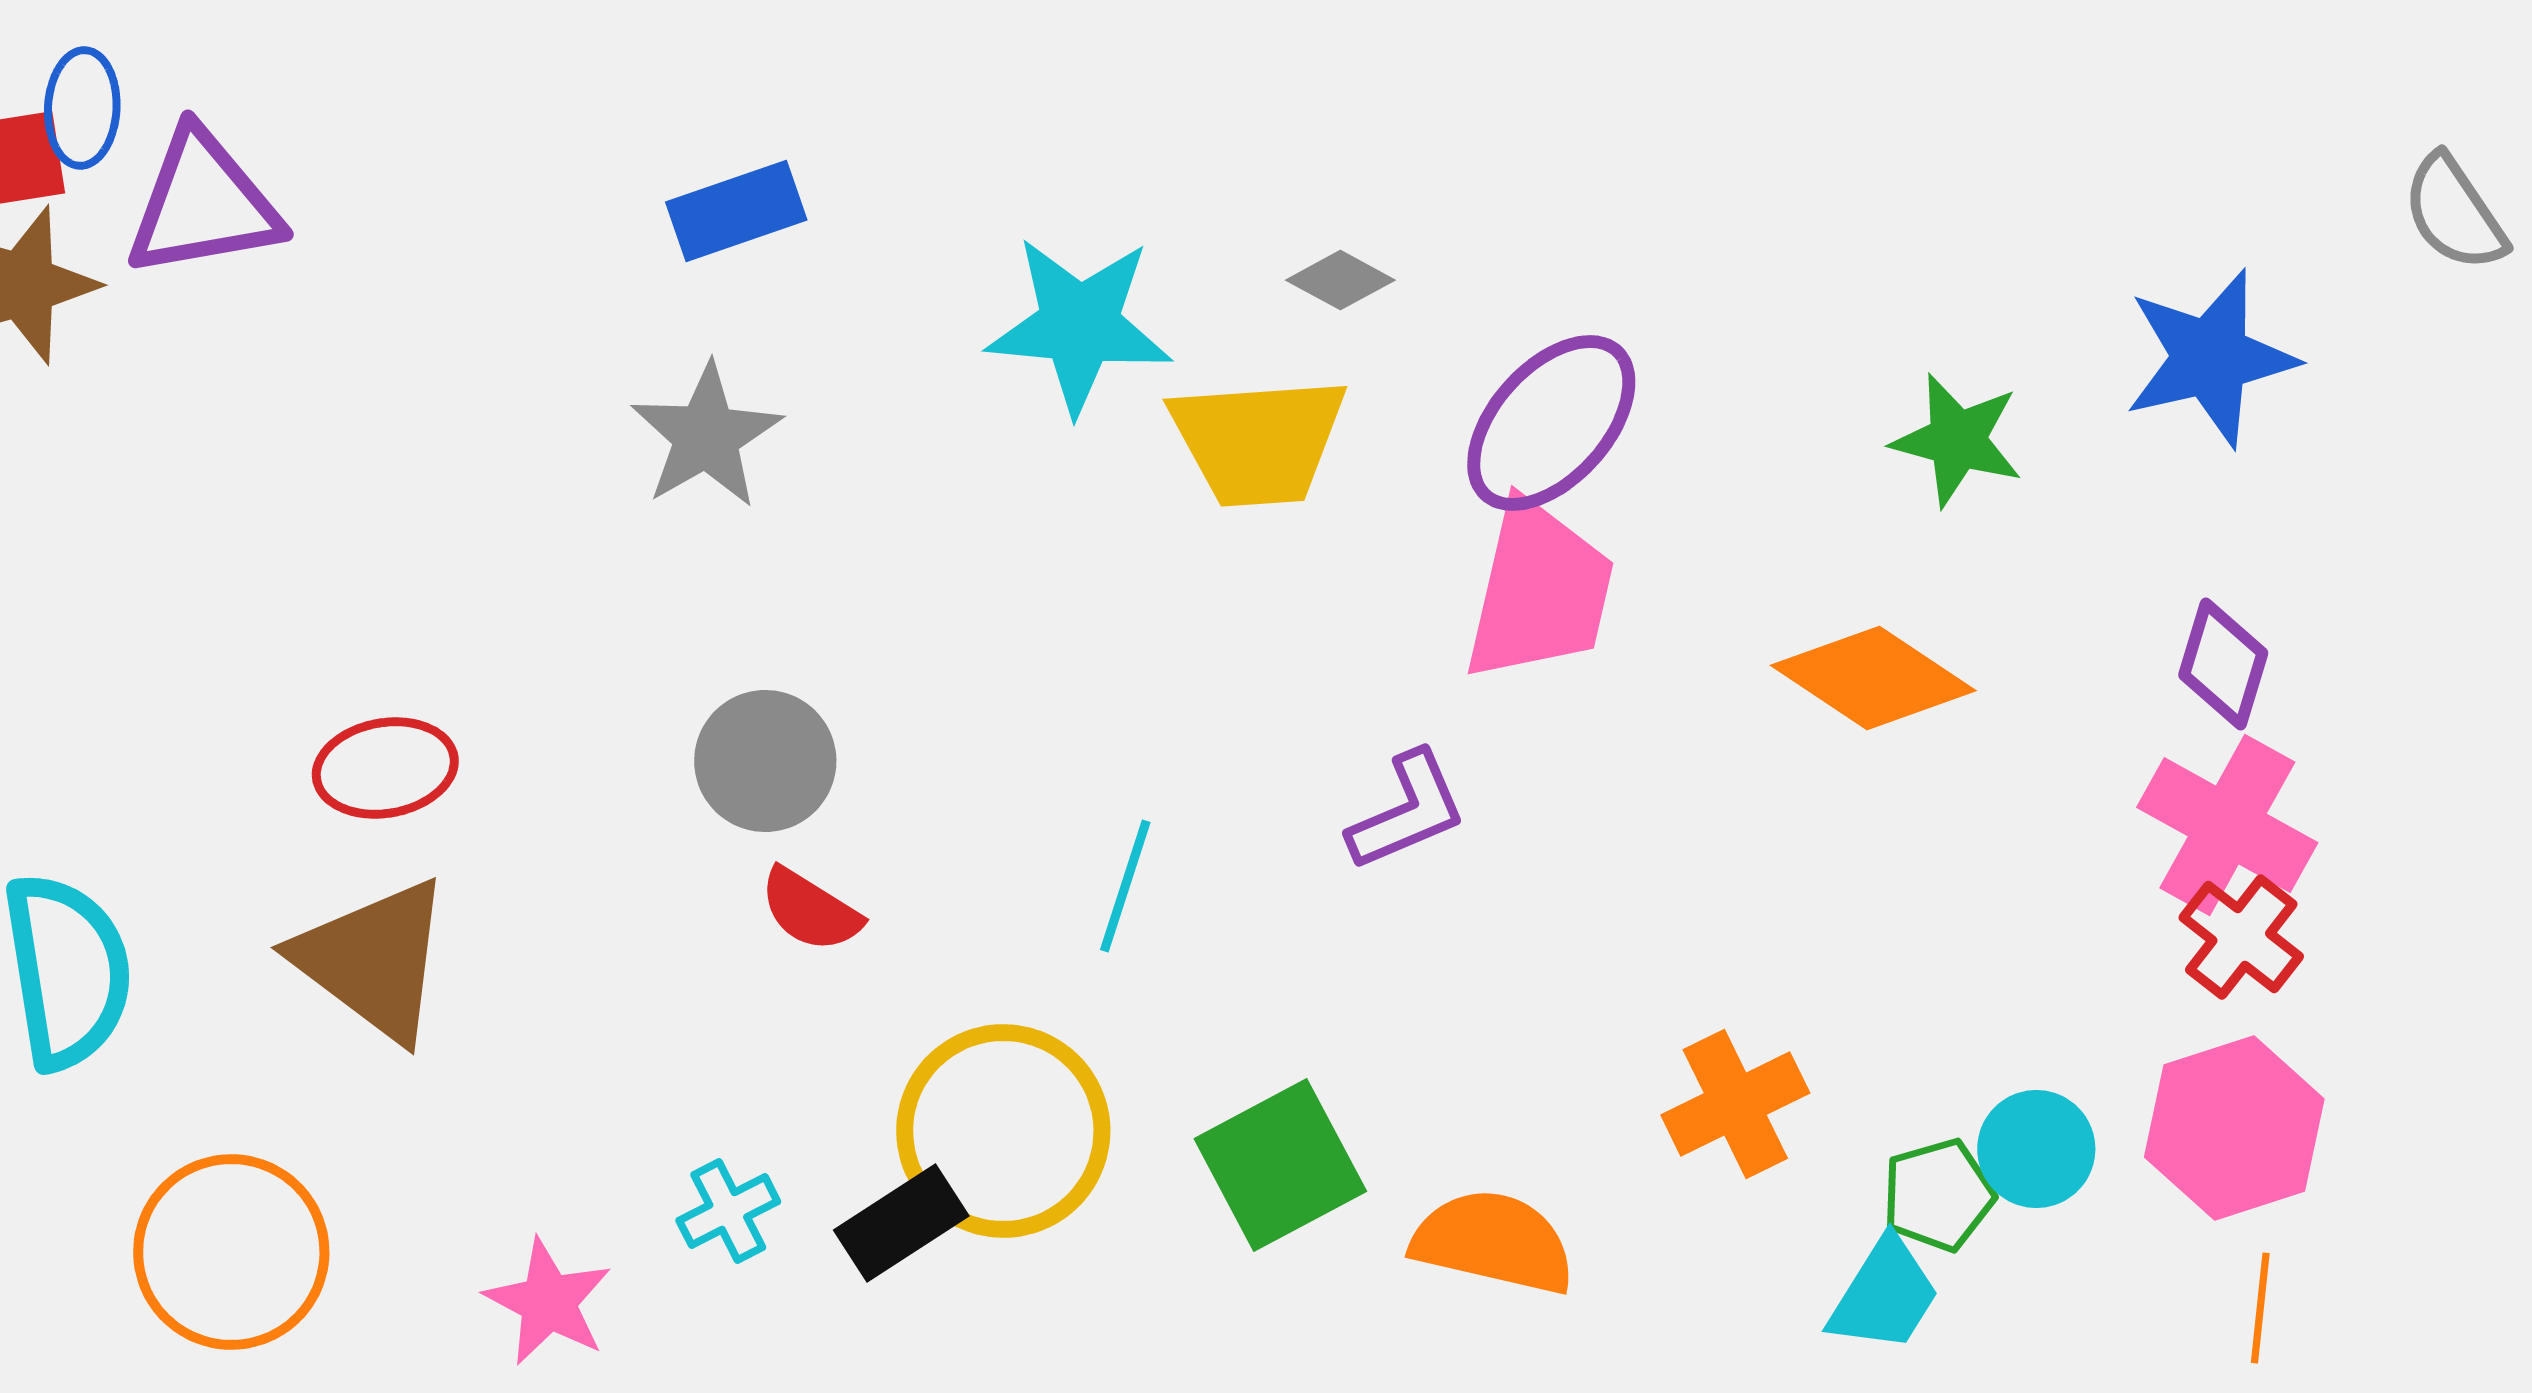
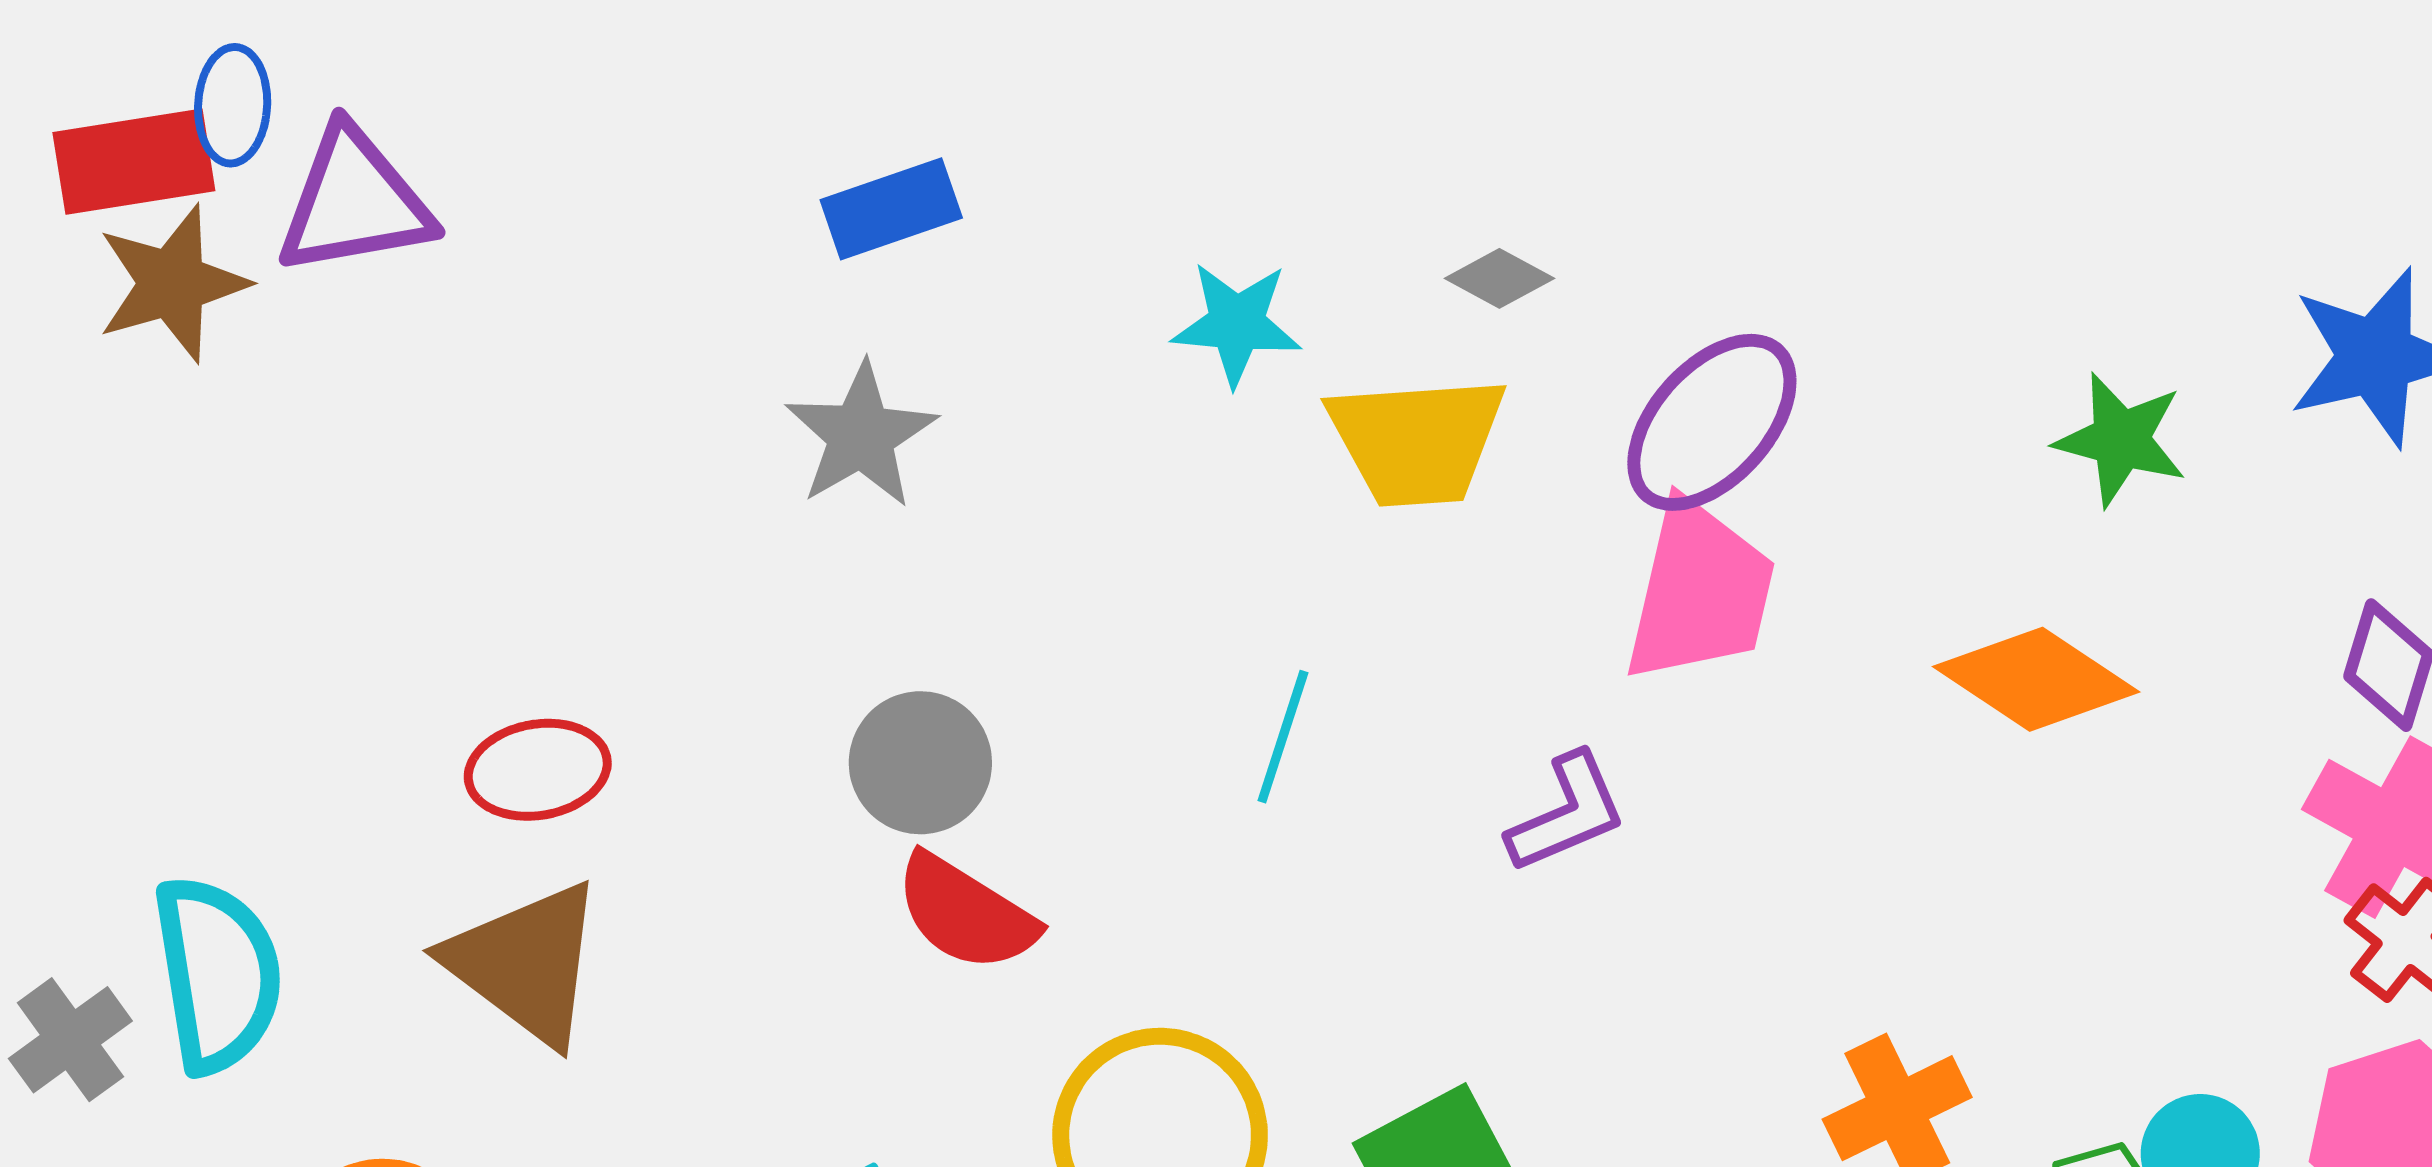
cyan star: (1079, 325) -> (1237, 324), size x0.7
cyan line: (1125, 886) -> (1283, 737), moved
red semicircle: (810, 910) -> (966, 913), size x1.4

